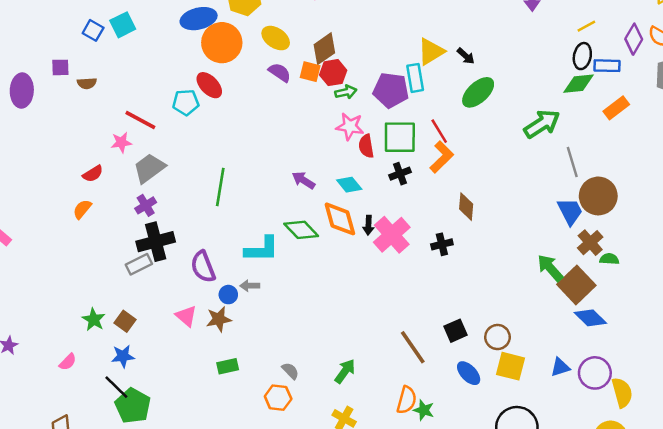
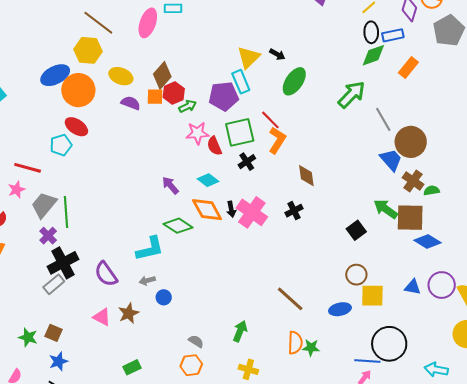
purple arrow: (303, 180) -> (170, 185), turned 30
green line: (220, 187) -> (66, 212), moved
brown square: (576, 285) -> (410, 218), turned -32
blue circle: (228, 295) -> (164, 297), moved
black square: (456, 331) -> (356, 230), moved
green rectangle: (228, 366) -> (132, 367), moved
blue triangle: (560, 367) -> (413, 287), turned 42
blue ellipse: (469, 373) -> (340, 309), turned -45

